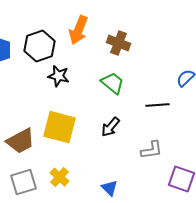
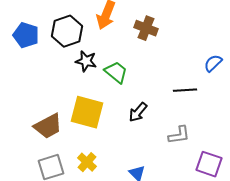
green trapezoid: (112, 83) -> (116, 72), moved

